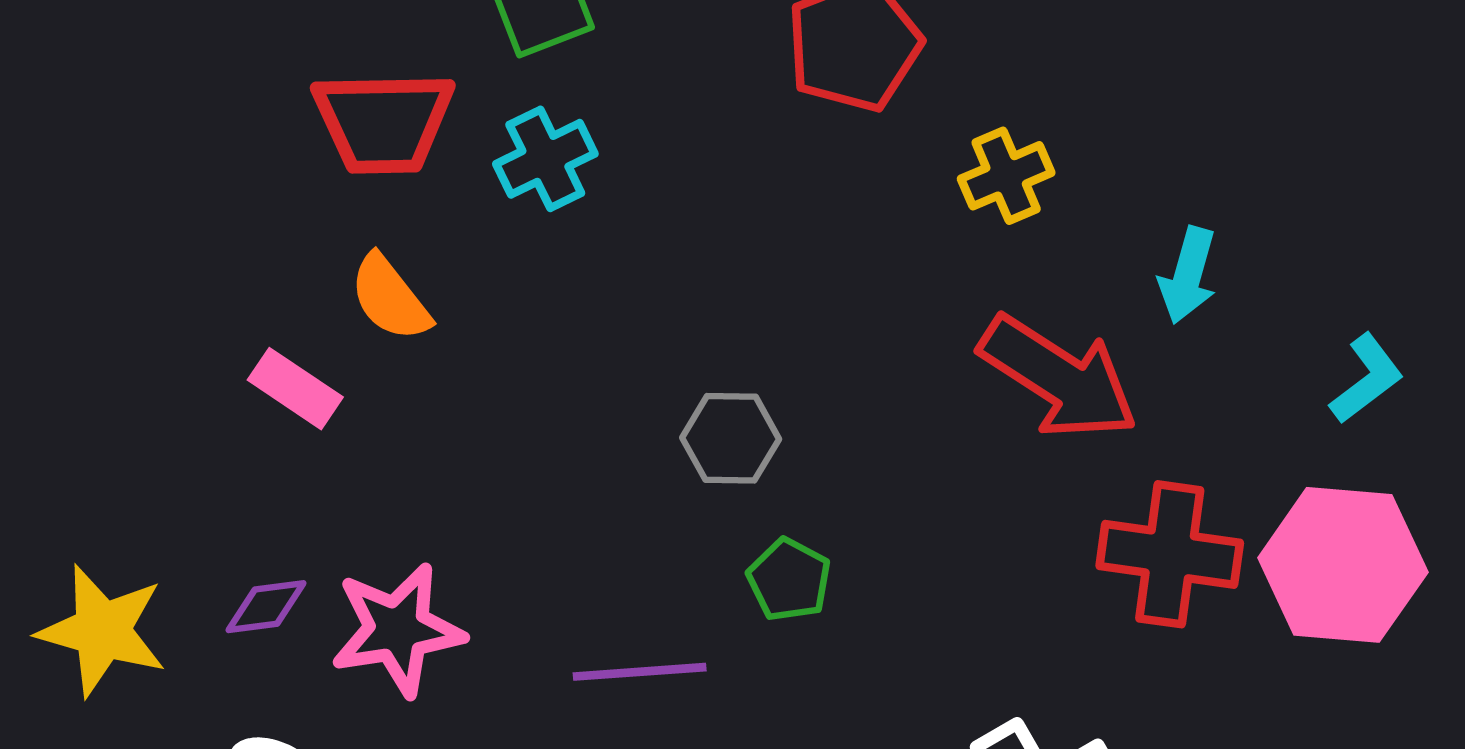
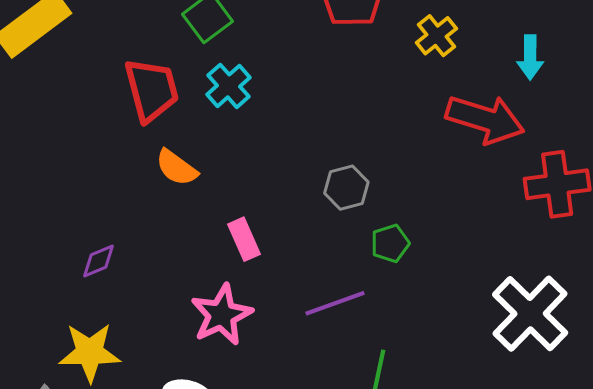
red trapezoid: (383, 122) -> (151, 90), turned -88
pink rectangle: (295, 389) -> (244, 239), moved, turned 48
green pentagon: (789, 580) -> (390, 243), turned -30
purple diamond: (266, 607) -> (99, 261), moved

